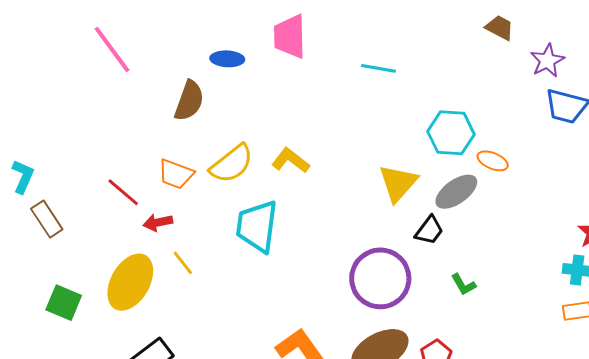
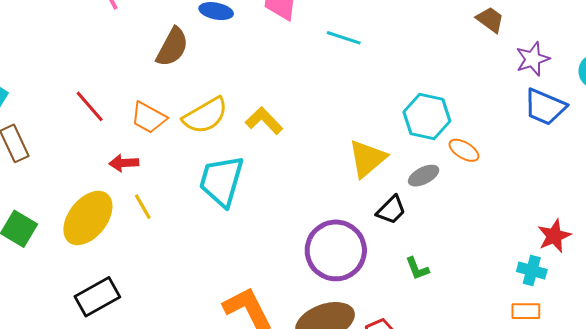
cyan line: (379, 68) -> (344, 38), moved
red line: (123, 192) -> (90, 106), moved
gray ellipse: (456, 192) -> (424, 176), size x0.7

